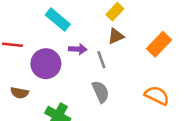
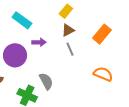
gray line: (101, 60) -> (70, 49), moved
gray semicircle: (101, 92) -> (46, 81), moved

